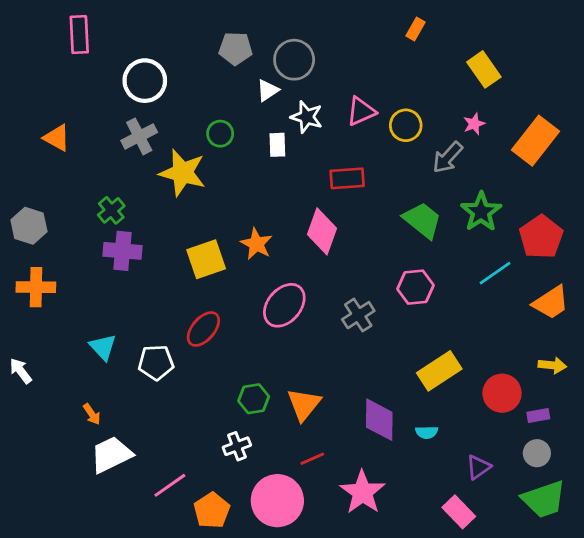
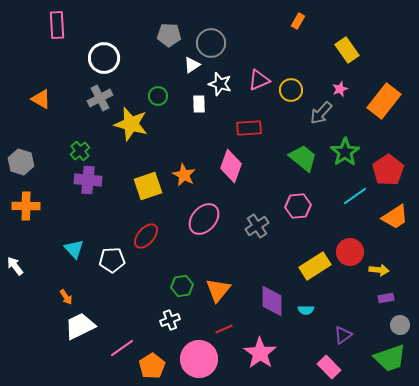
yellow arrow: (552, 365) -> (379, 270), moved
red circle: (502, 393) -> (350, 252), moved
gray circle: (537, 453) -> (400, 325), moved

